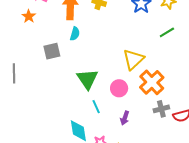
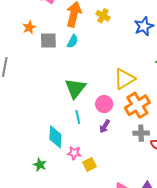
orange star: (29, 16) -> (29, 27), moved
gray square: (52, 51) -> (48, 41), moved
purple arrow: (125, 118) -> (105, 126), moved

